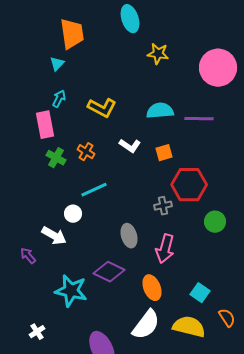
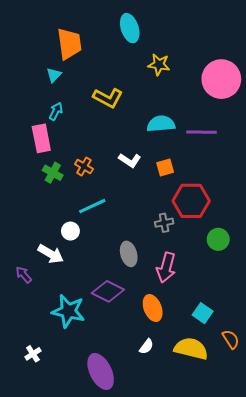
yellow L-shape: (102, 108) -> (108, 98), moved
white semicircle: (146, 325) -> (146, 347), size x0.5

